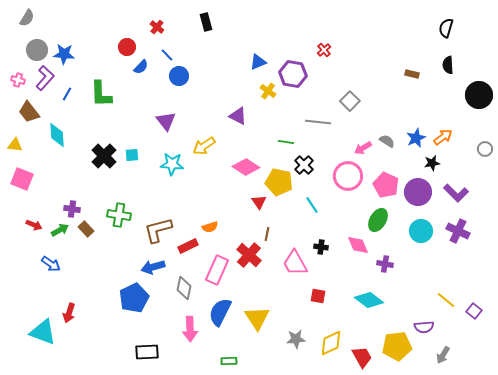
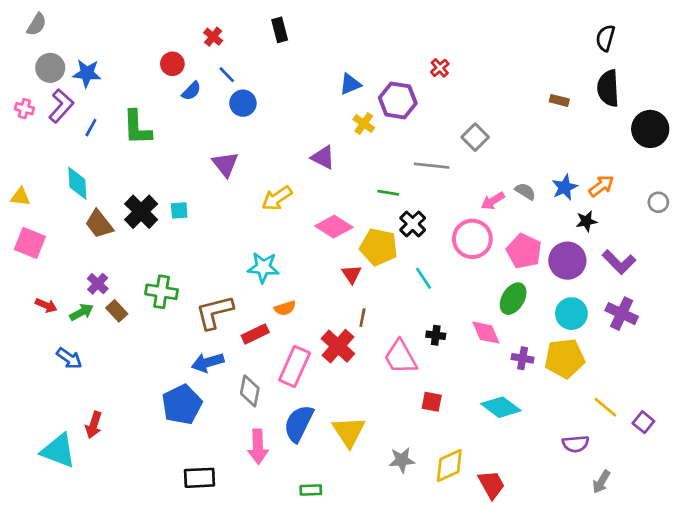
black semicircle: (448, 65) -> (608, 88), size x1.5
brown trapezoid: (29, 112) -> (99, 224), moved
cyan star: (172, 164) -> (263, 267), moved
purple cross: (72, 209) -> (98, 284), turned 35
yellow pentagon: (397, 346) -> (565, 358), moved

